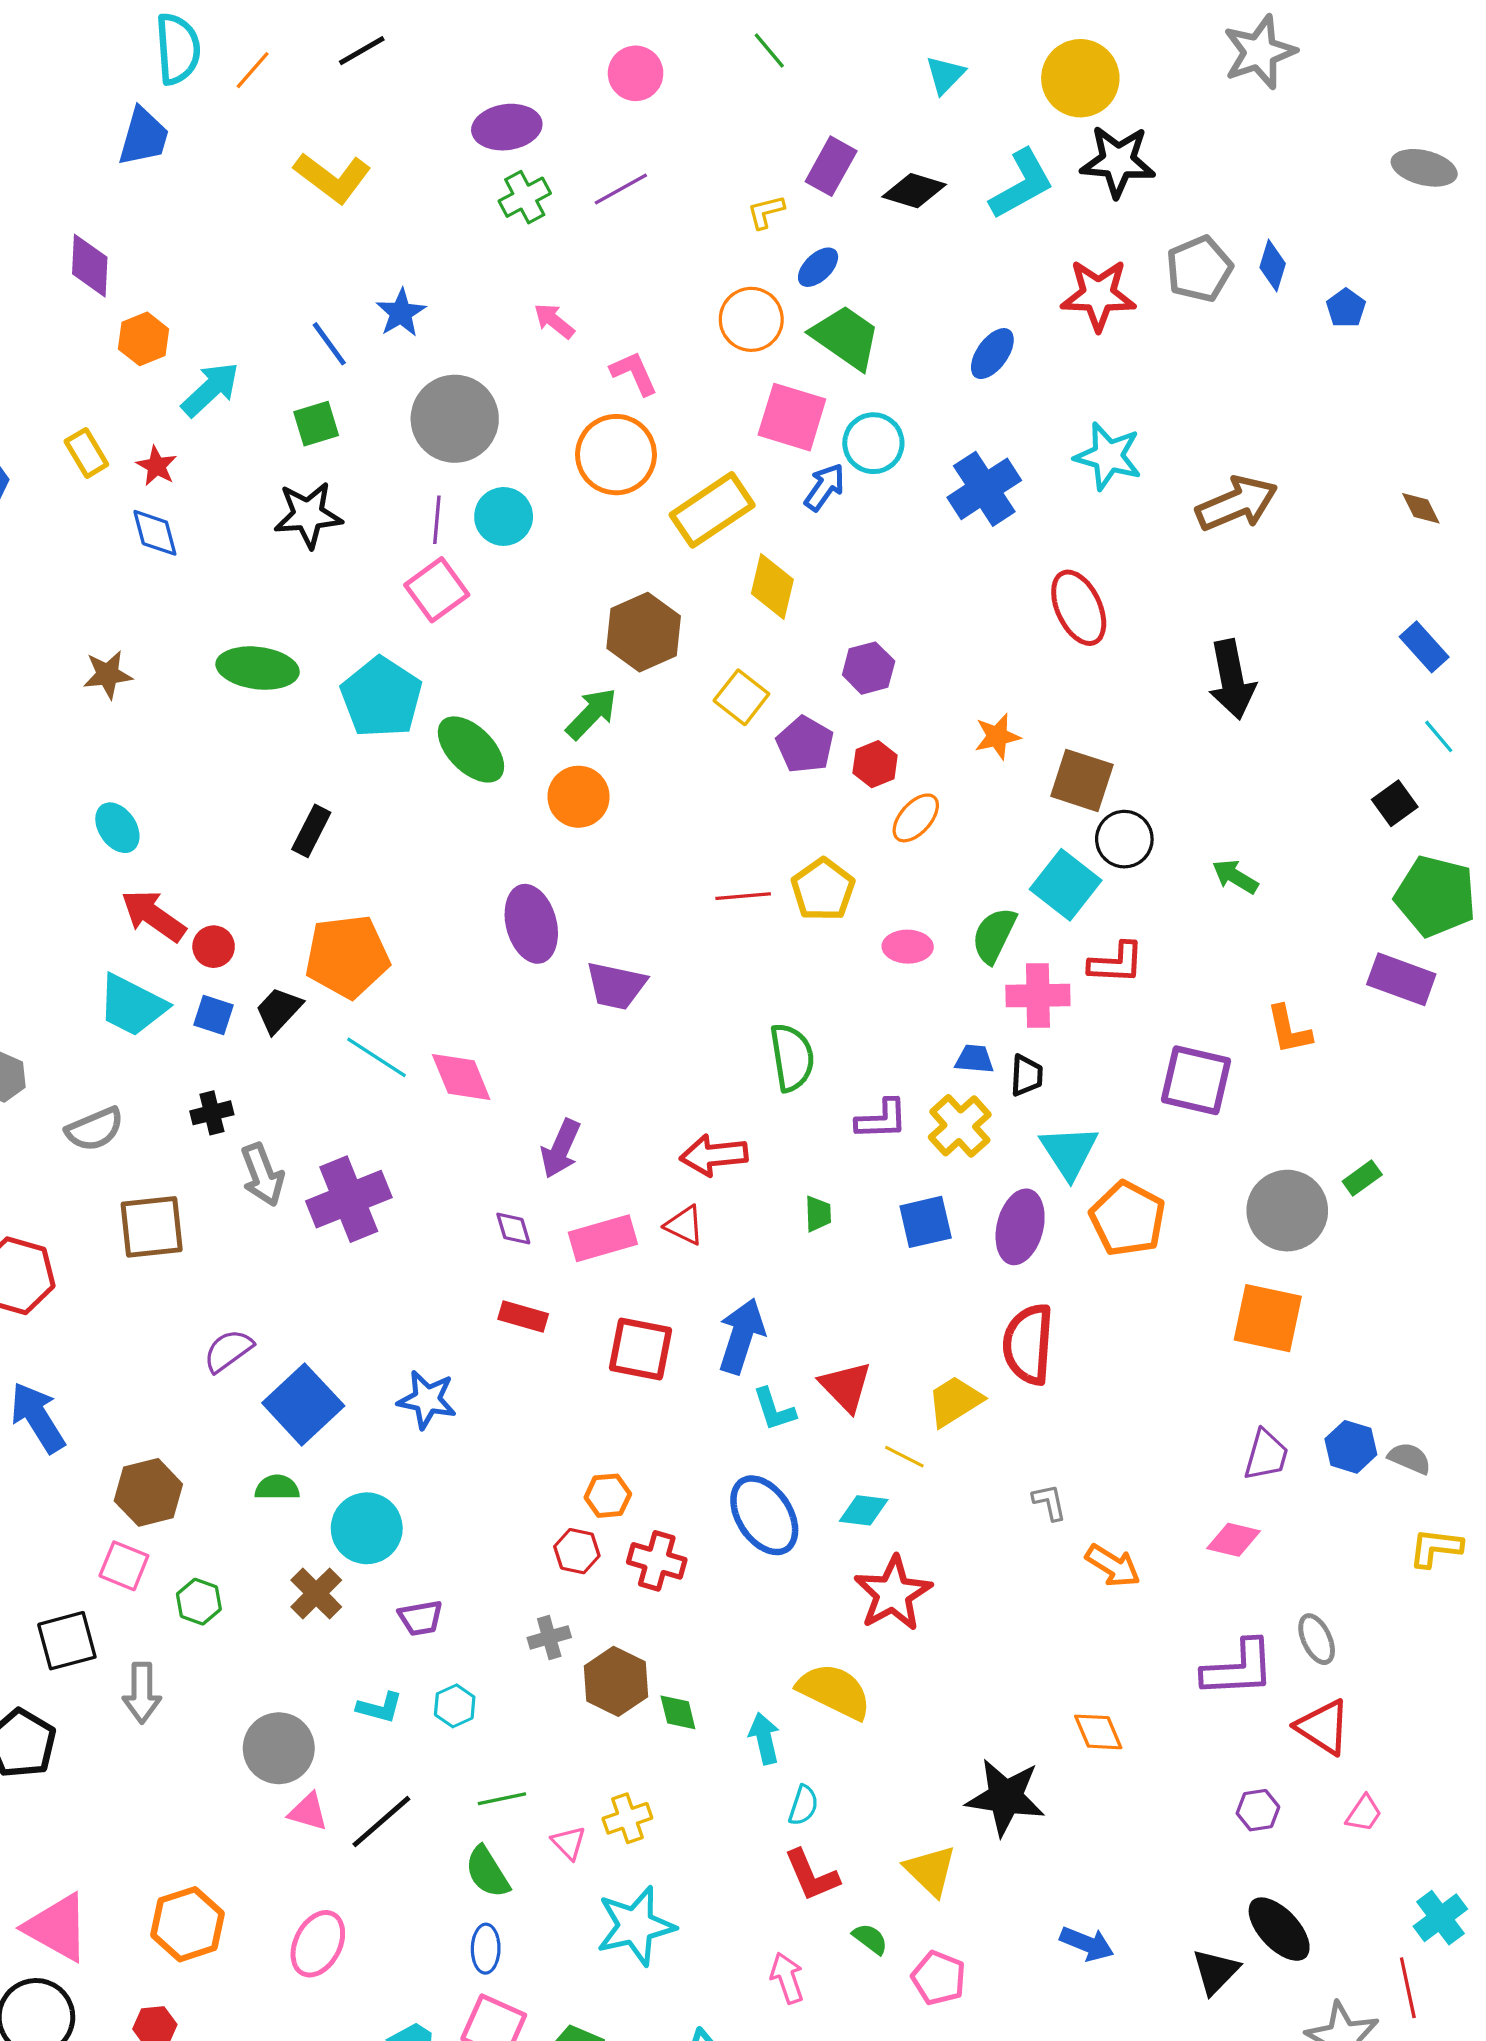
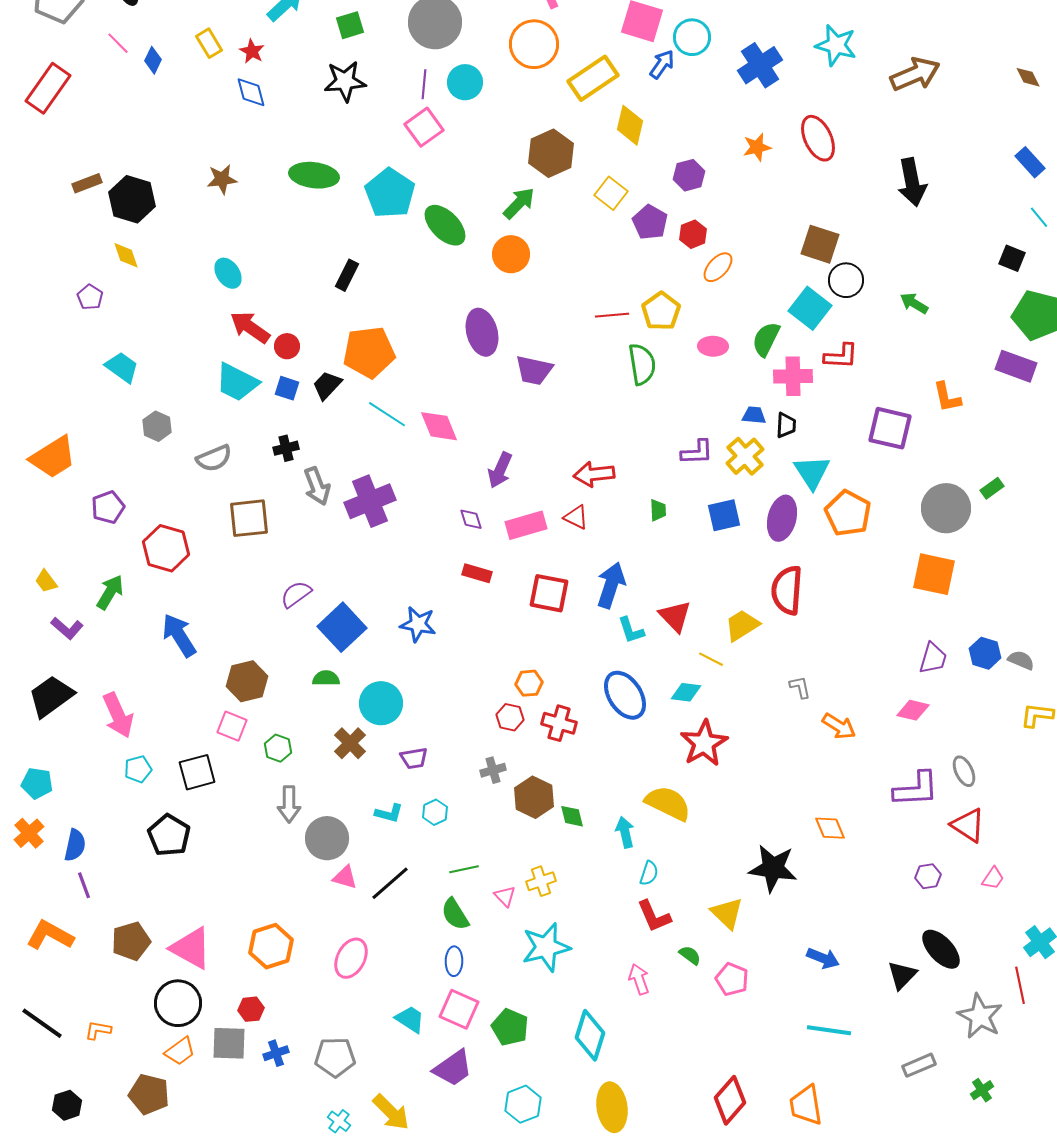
orange star: (997, 736) -> (757, 147), moved
black square: (1395, 803) -> (1012, 258), turned -32
green semicircle: (792, 1057) -> (642, 364), moved
gray arrow: (142, 1693) -> (289, 804), moved

